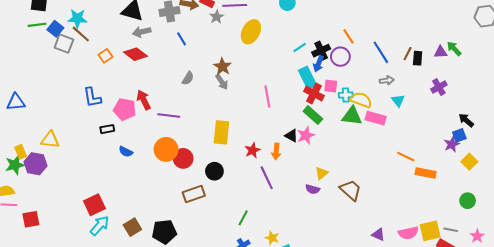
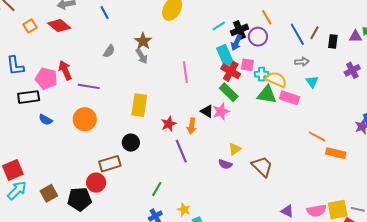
brown line: (408, 54) -> (315, 33), moved
black rectangle: (107, 129) -> (29, 97), size x1.5
red circle: (183, 158) -> (96, 183), moved

